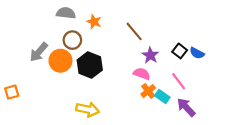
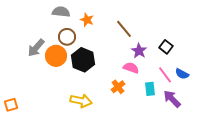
blue semicircle: (197, 53) -> (182, 74), moved
orange cross: (148, 91) -> (118, 87), moved
orange square: (12, 92) -> (11, 105), moved
cyan rectangle: (162, 96) -> (150, 89), turned 48

